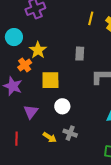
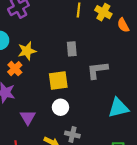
yellow star: (38, 50) -> (27, 51), turned 30
yellow square: (50, 80) -> (58, 81), moved

